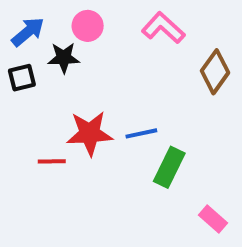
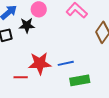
green rectangle: (169, 167) -> (80, 80), turned 54

